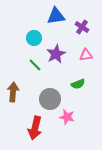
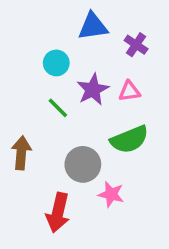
pink triangle: (86, 55) -> (129, 91), moved
green semicircle: (78, 84) -> (129, 139), size x1.6

